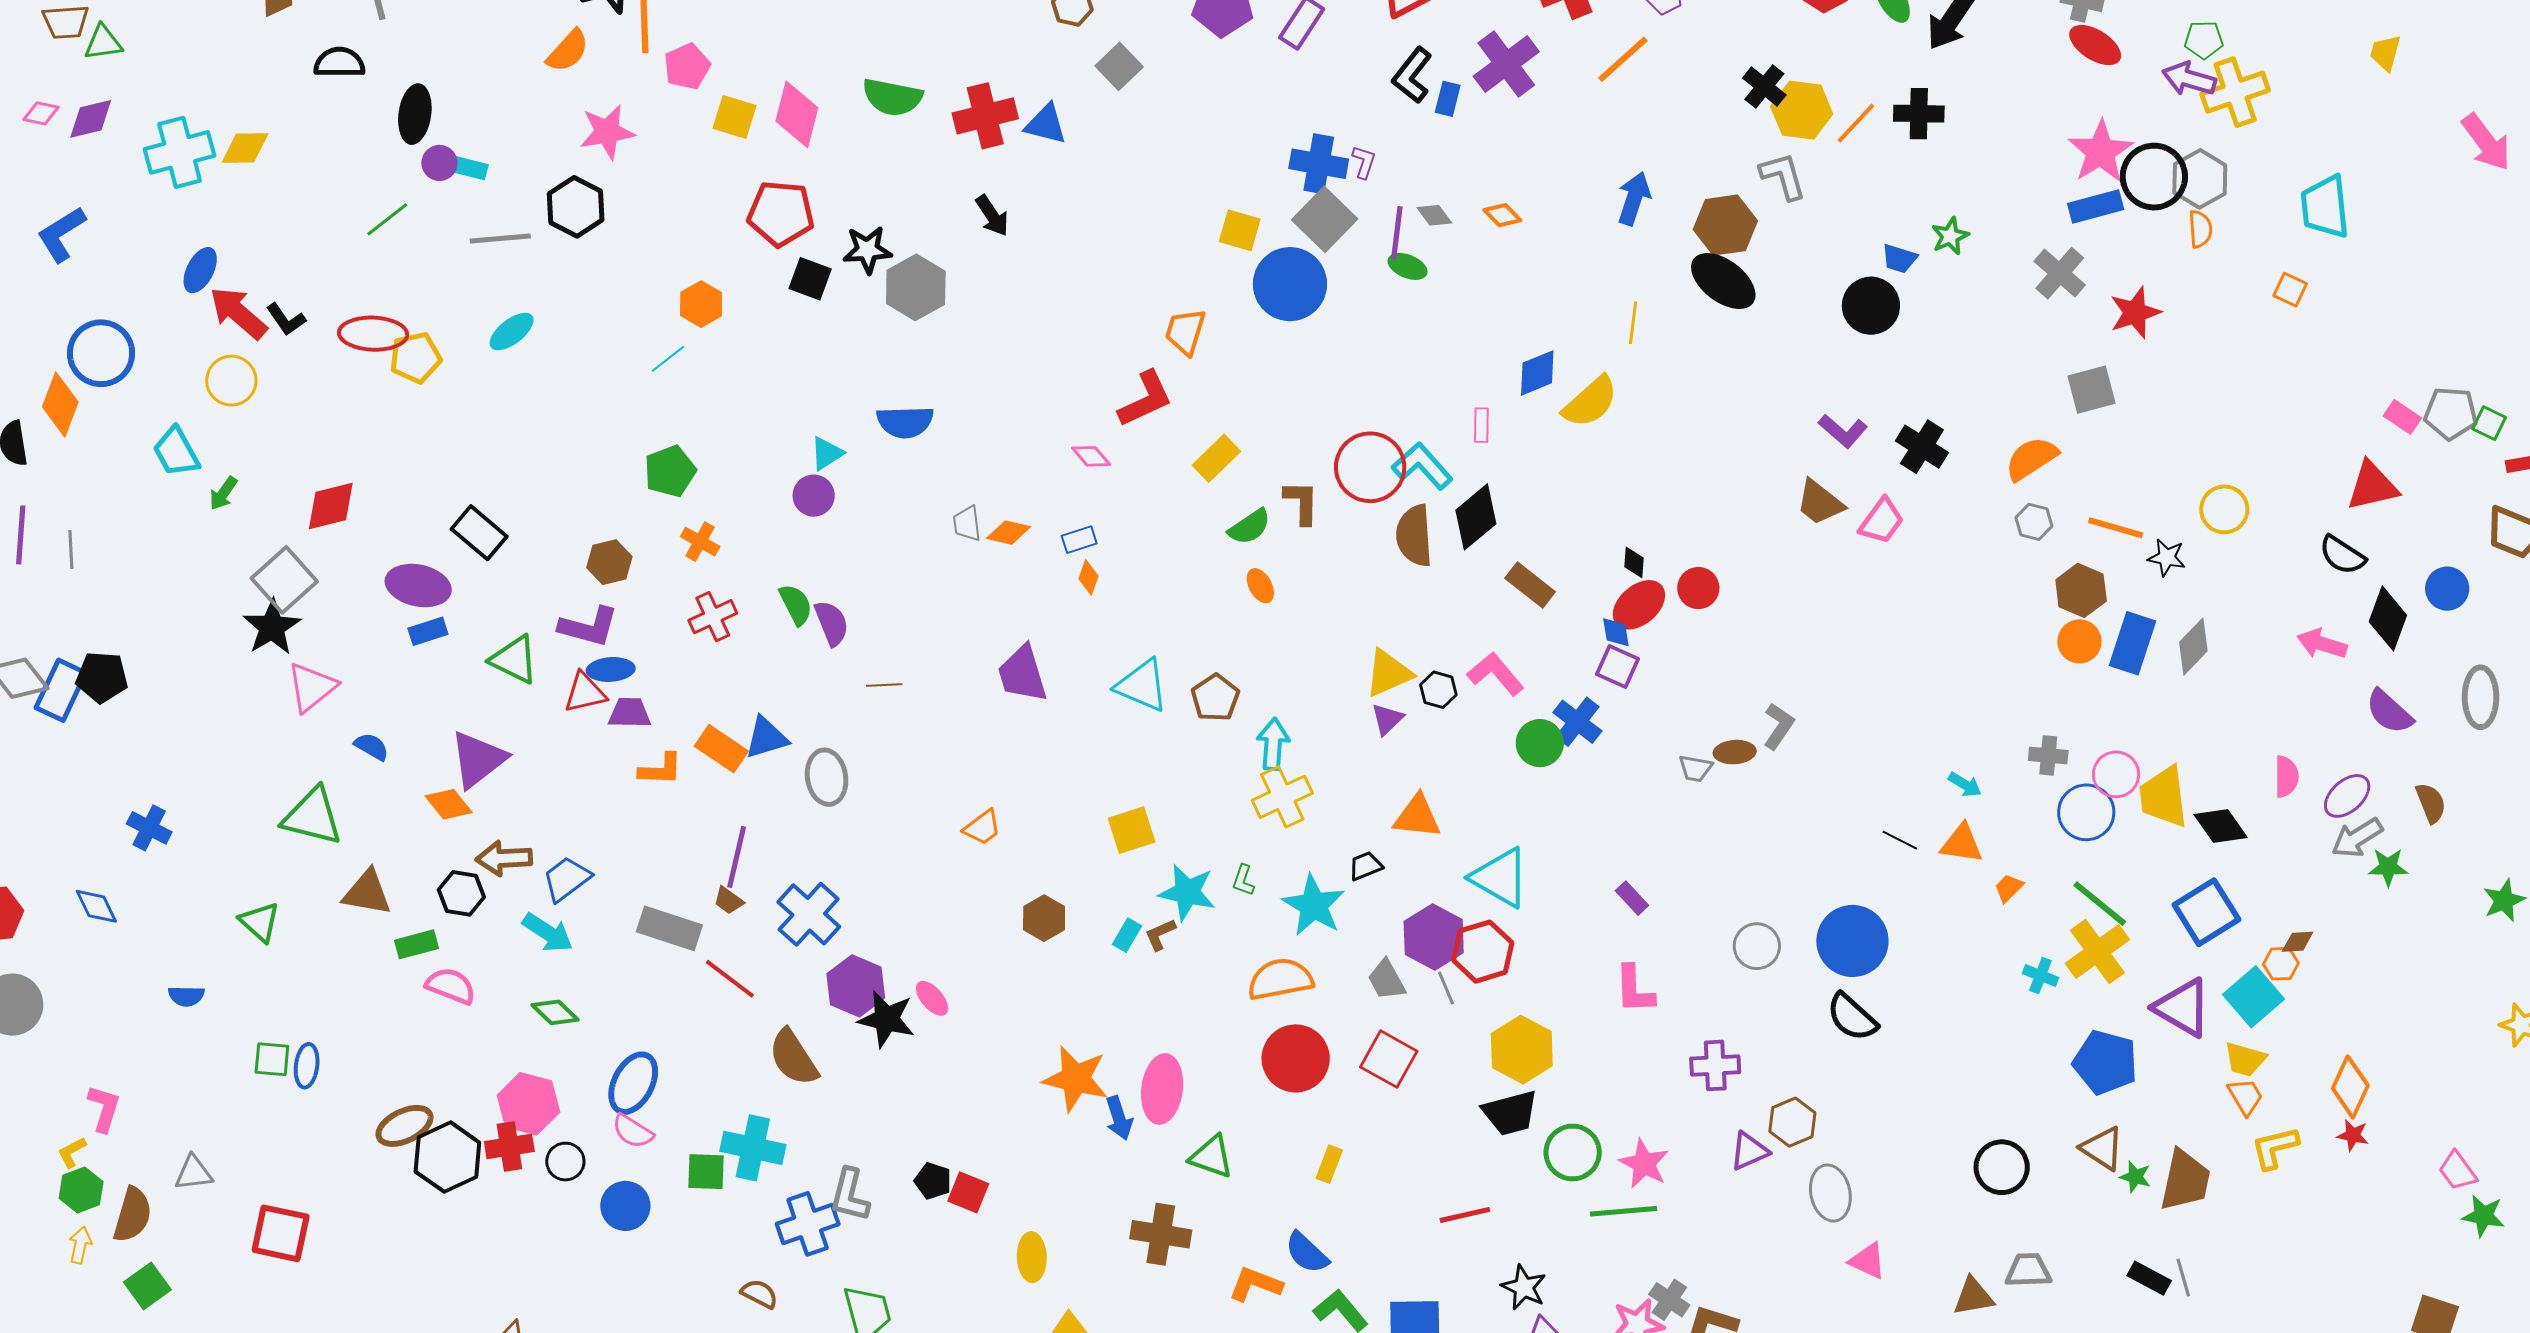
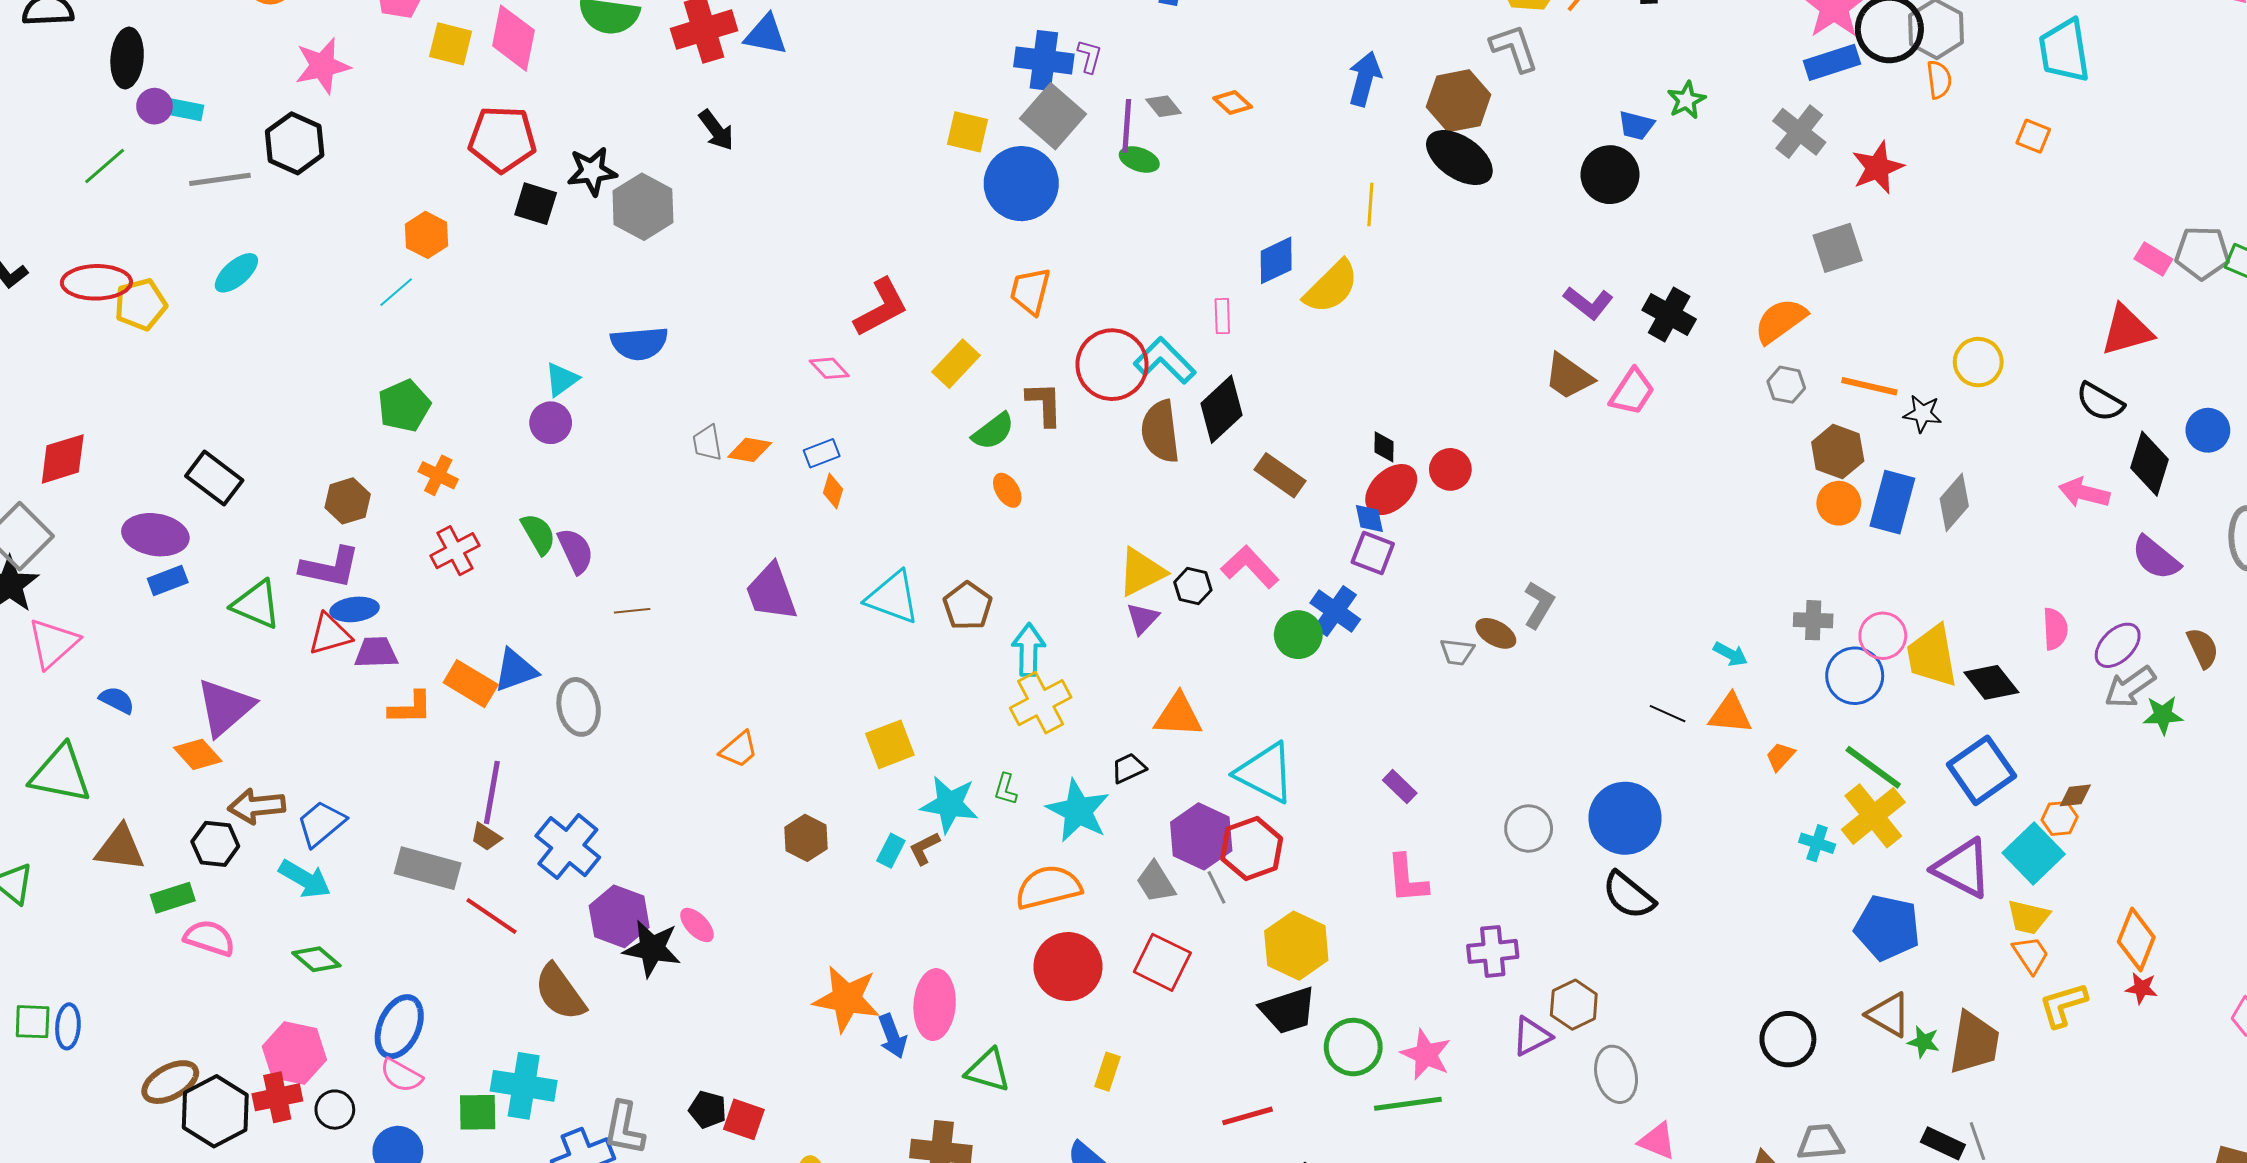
orange trapezoid: (1185, 332) -> (1030, 291), moved
brown ellipse: (1735, 752) -> (1496, 633), turned 36

